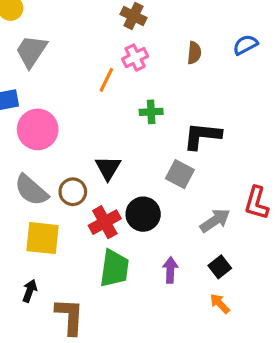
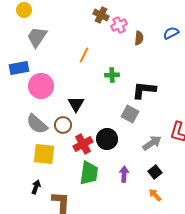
pink cross: (135, 58) -> (119, 25), moved
black triangle: (108, 168) -> (76, 104), moved

